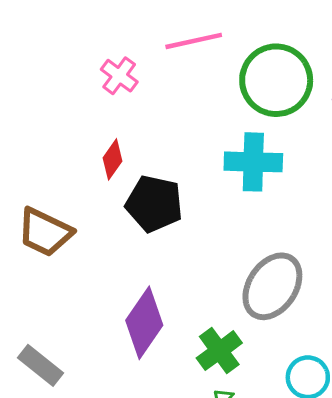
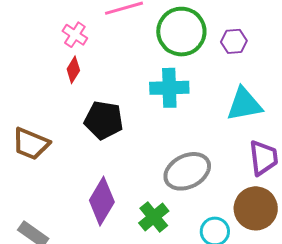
red diamond: (112, 159) -> (73, 70), moved
gray ellipse: (272, 286) -> (187, 171), turned 33

